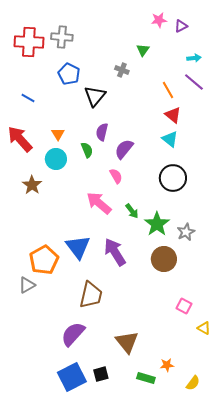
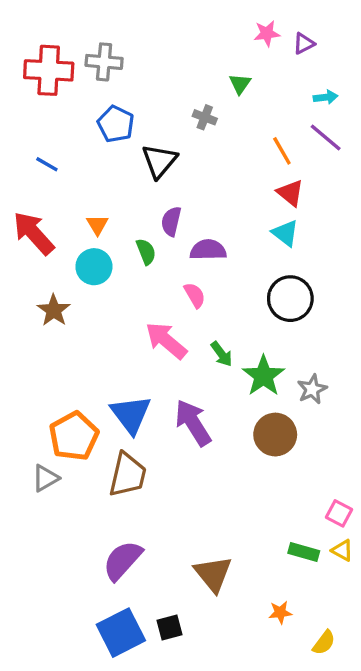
purple semicircle: (124, 149) -> (208, 250), turned 50
brown trapezoid: (91, 295) -> (128, 475), moved
pink square: (184, 306) -> (339, 513), moved
green rectangle: (146, 378) -> (304, 552), moved

